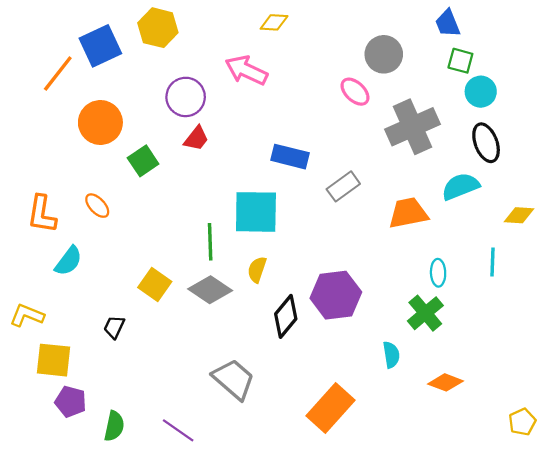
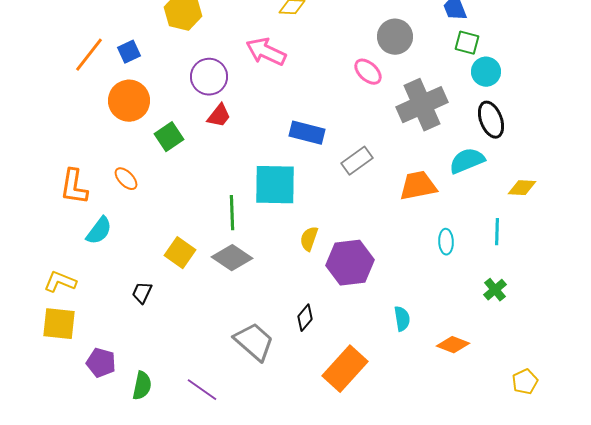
blue square: (100, 46) -> (129, 52), moved, size x0.6
yellow semicircle: (257, 270) -> (309, 239), moved
green cross: (425, 313) -> (495, 290), moved, size x0.7
black diamond: (286, 316) -> (305, 318), moved, size x0.7
yellow square: (54, 360) -> (59, 324), moved

